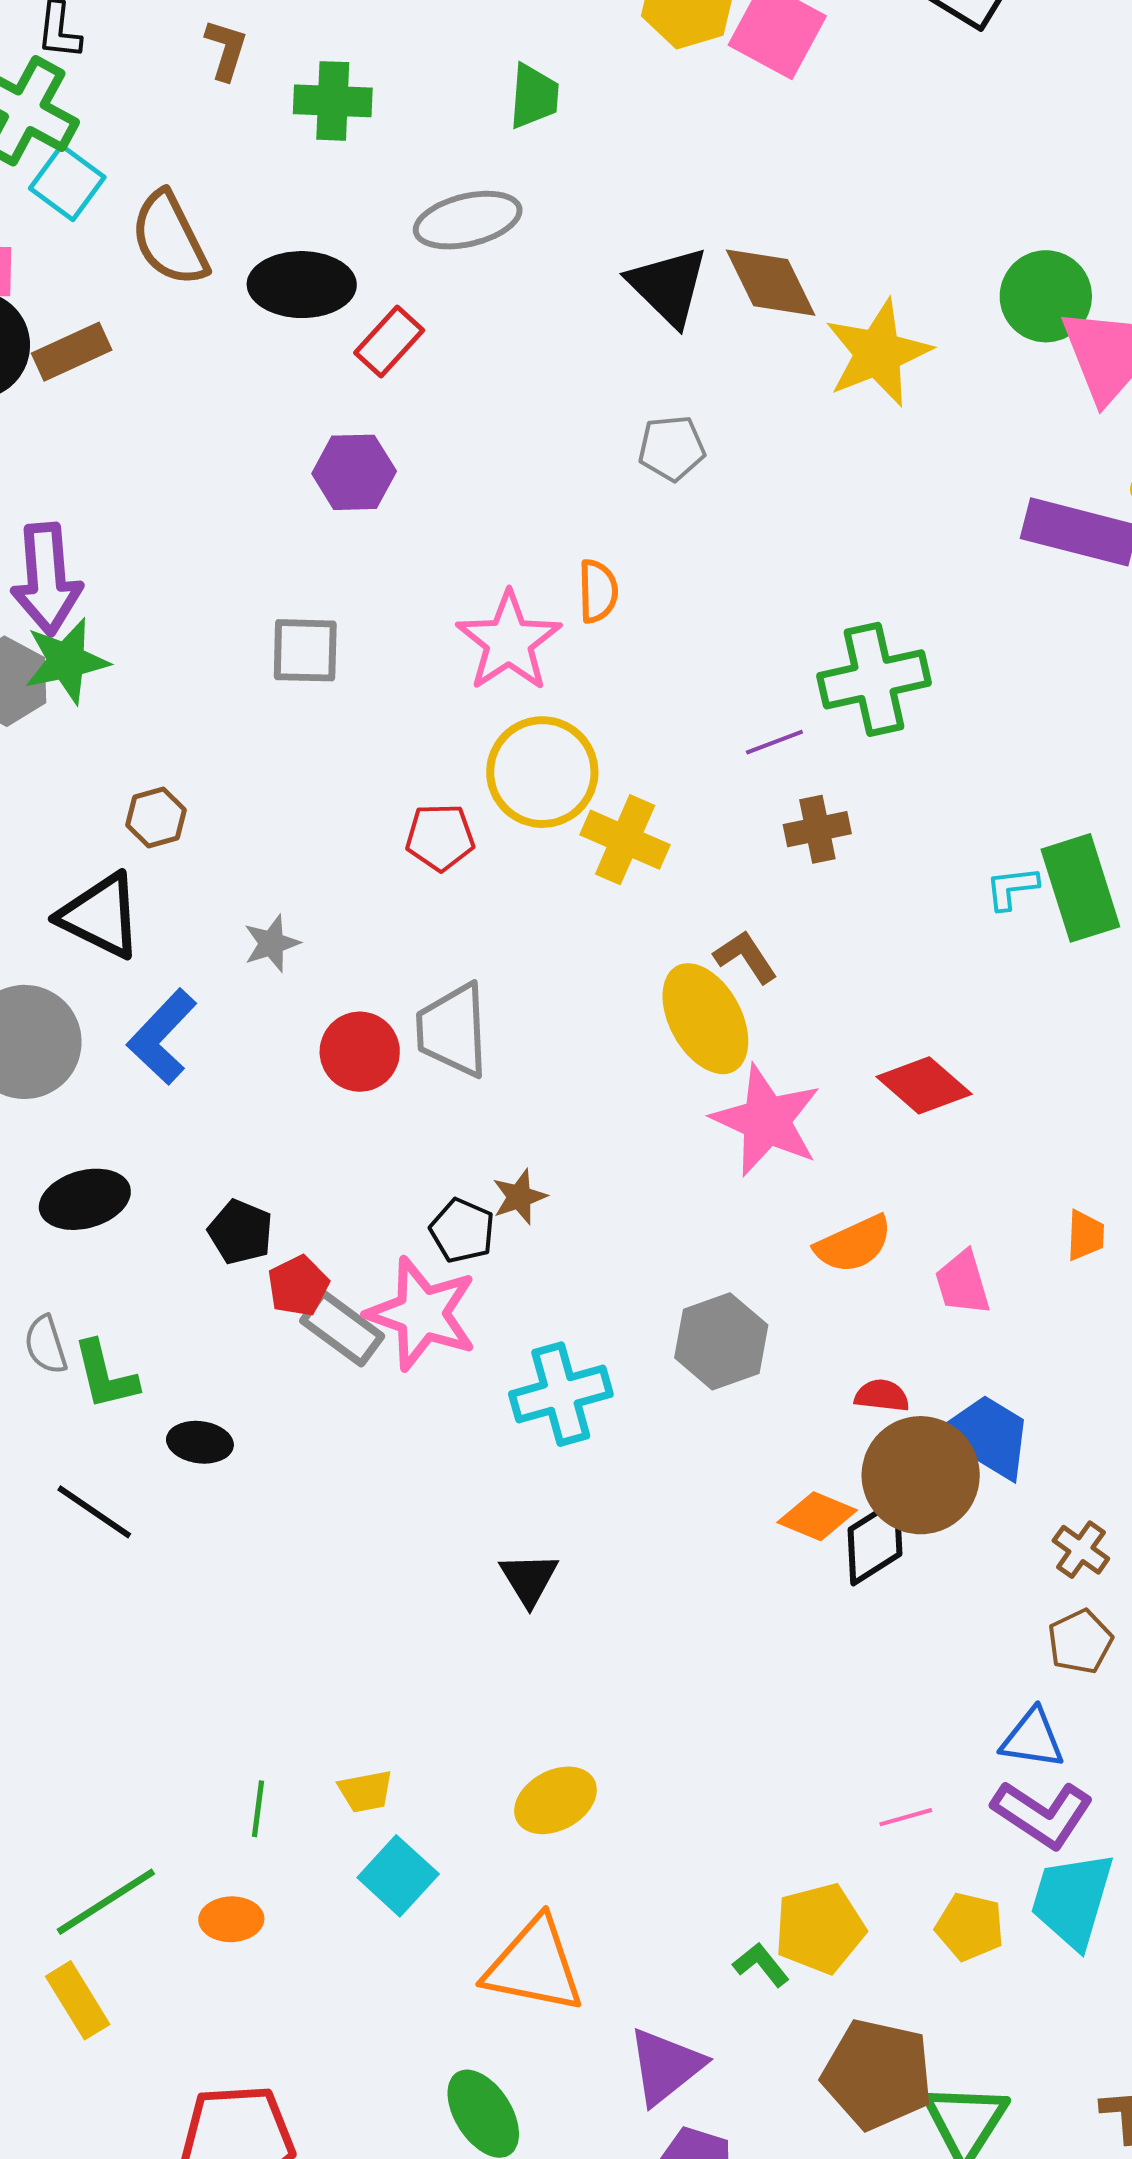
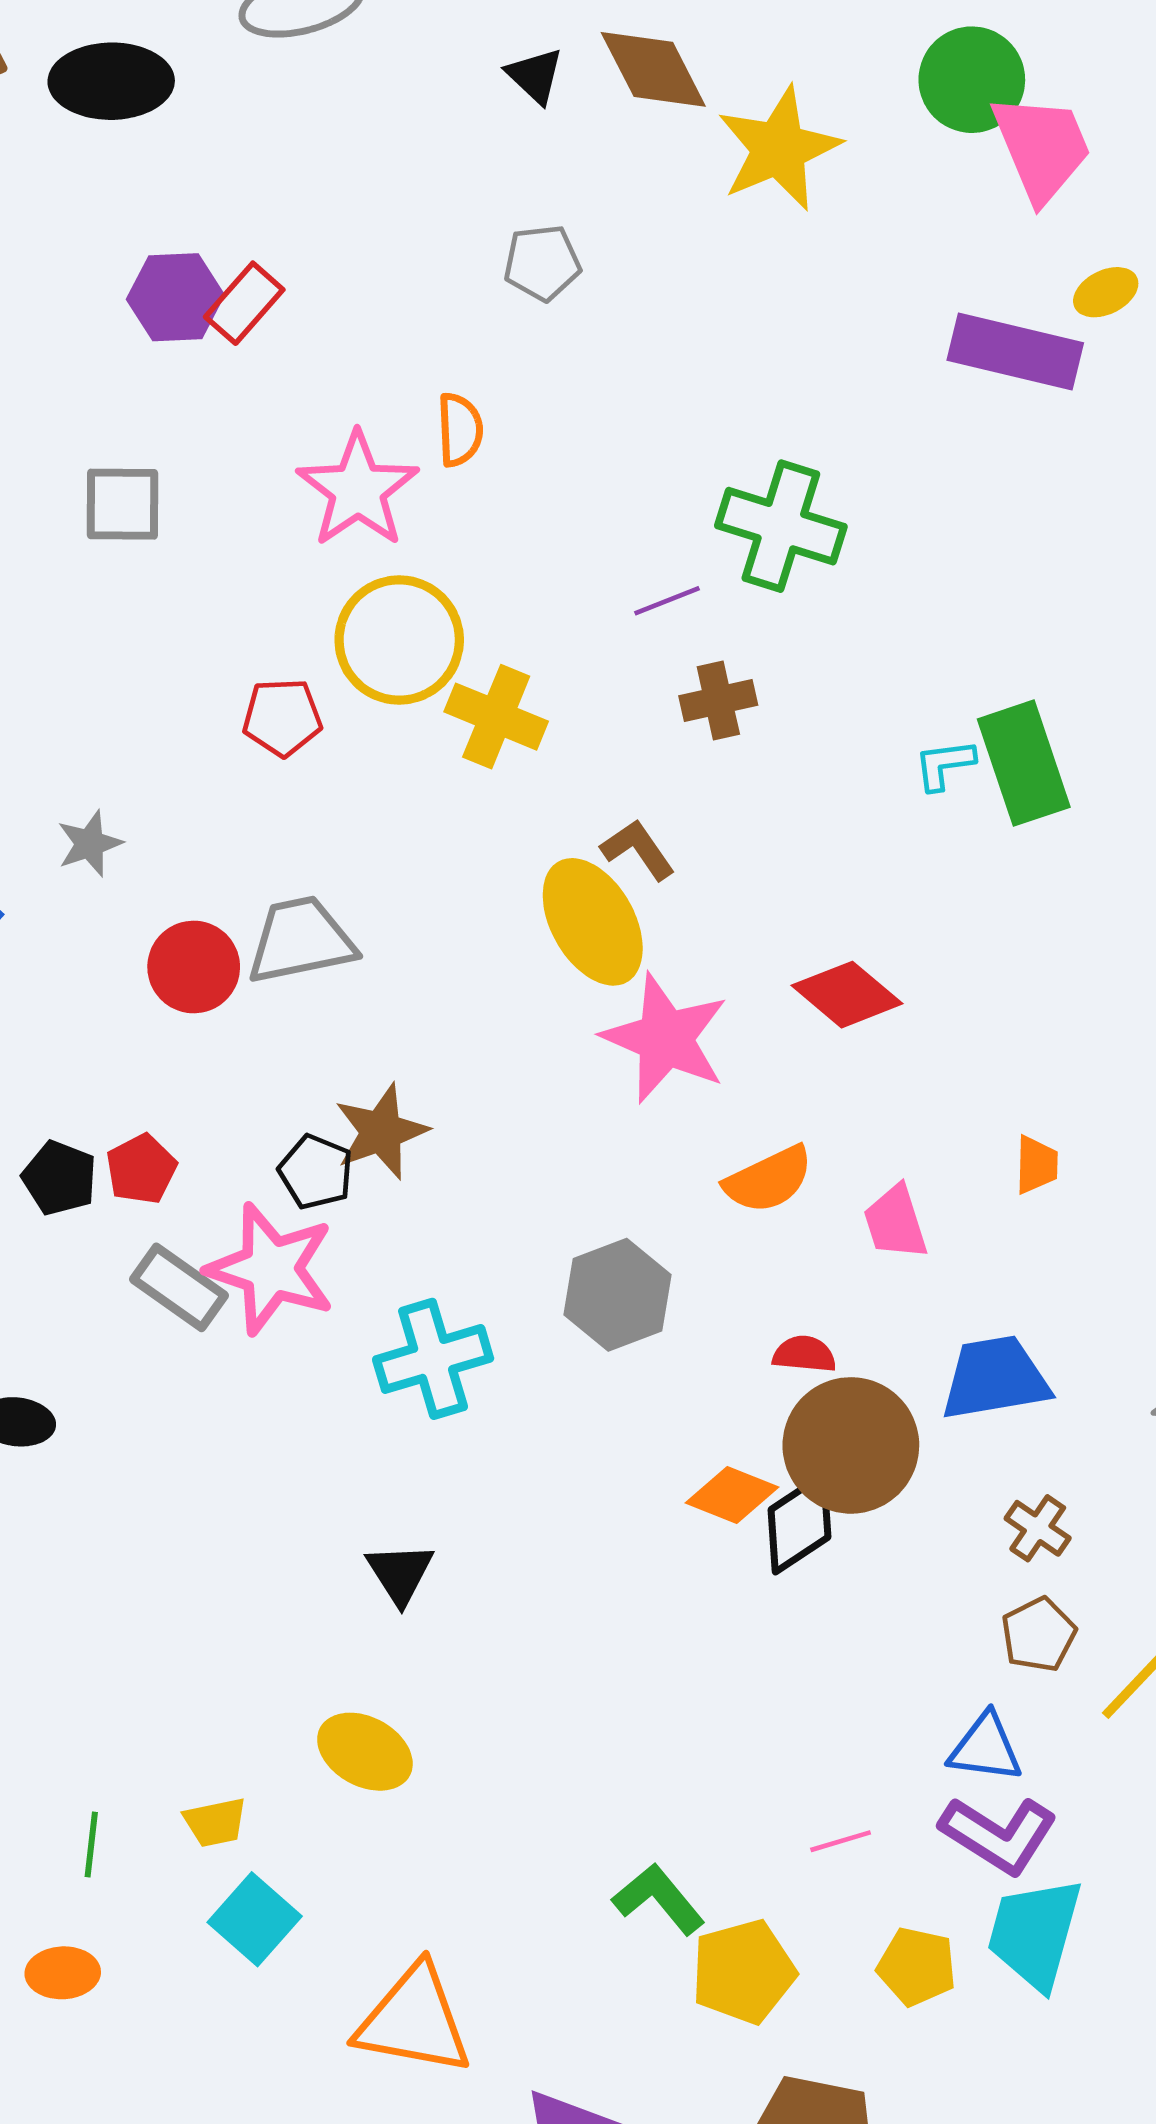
black triangle: (668, 286) -> (535, 76), size x0.6
red rectangle: (389, 342) -> (244, 303), moved
green cross: (874, 679) -> (781, 526), turned 31
gray trapezoid: (453, 1030) -> (301, 940), turned 82
brown star: (519, 1197) -> (381, 1132), size x1.5
red pentagon: (298, 1286) -> (141, 1169), moved
blue trapezoid: (987, 1436) -> (995, 1378), moved, turned -40
yellow ellipse: (555, 1800) -> (365, 1752), moved, turned 58
green L-shape: (761, 1965) -> (659, 1899), moved, size x1.4

